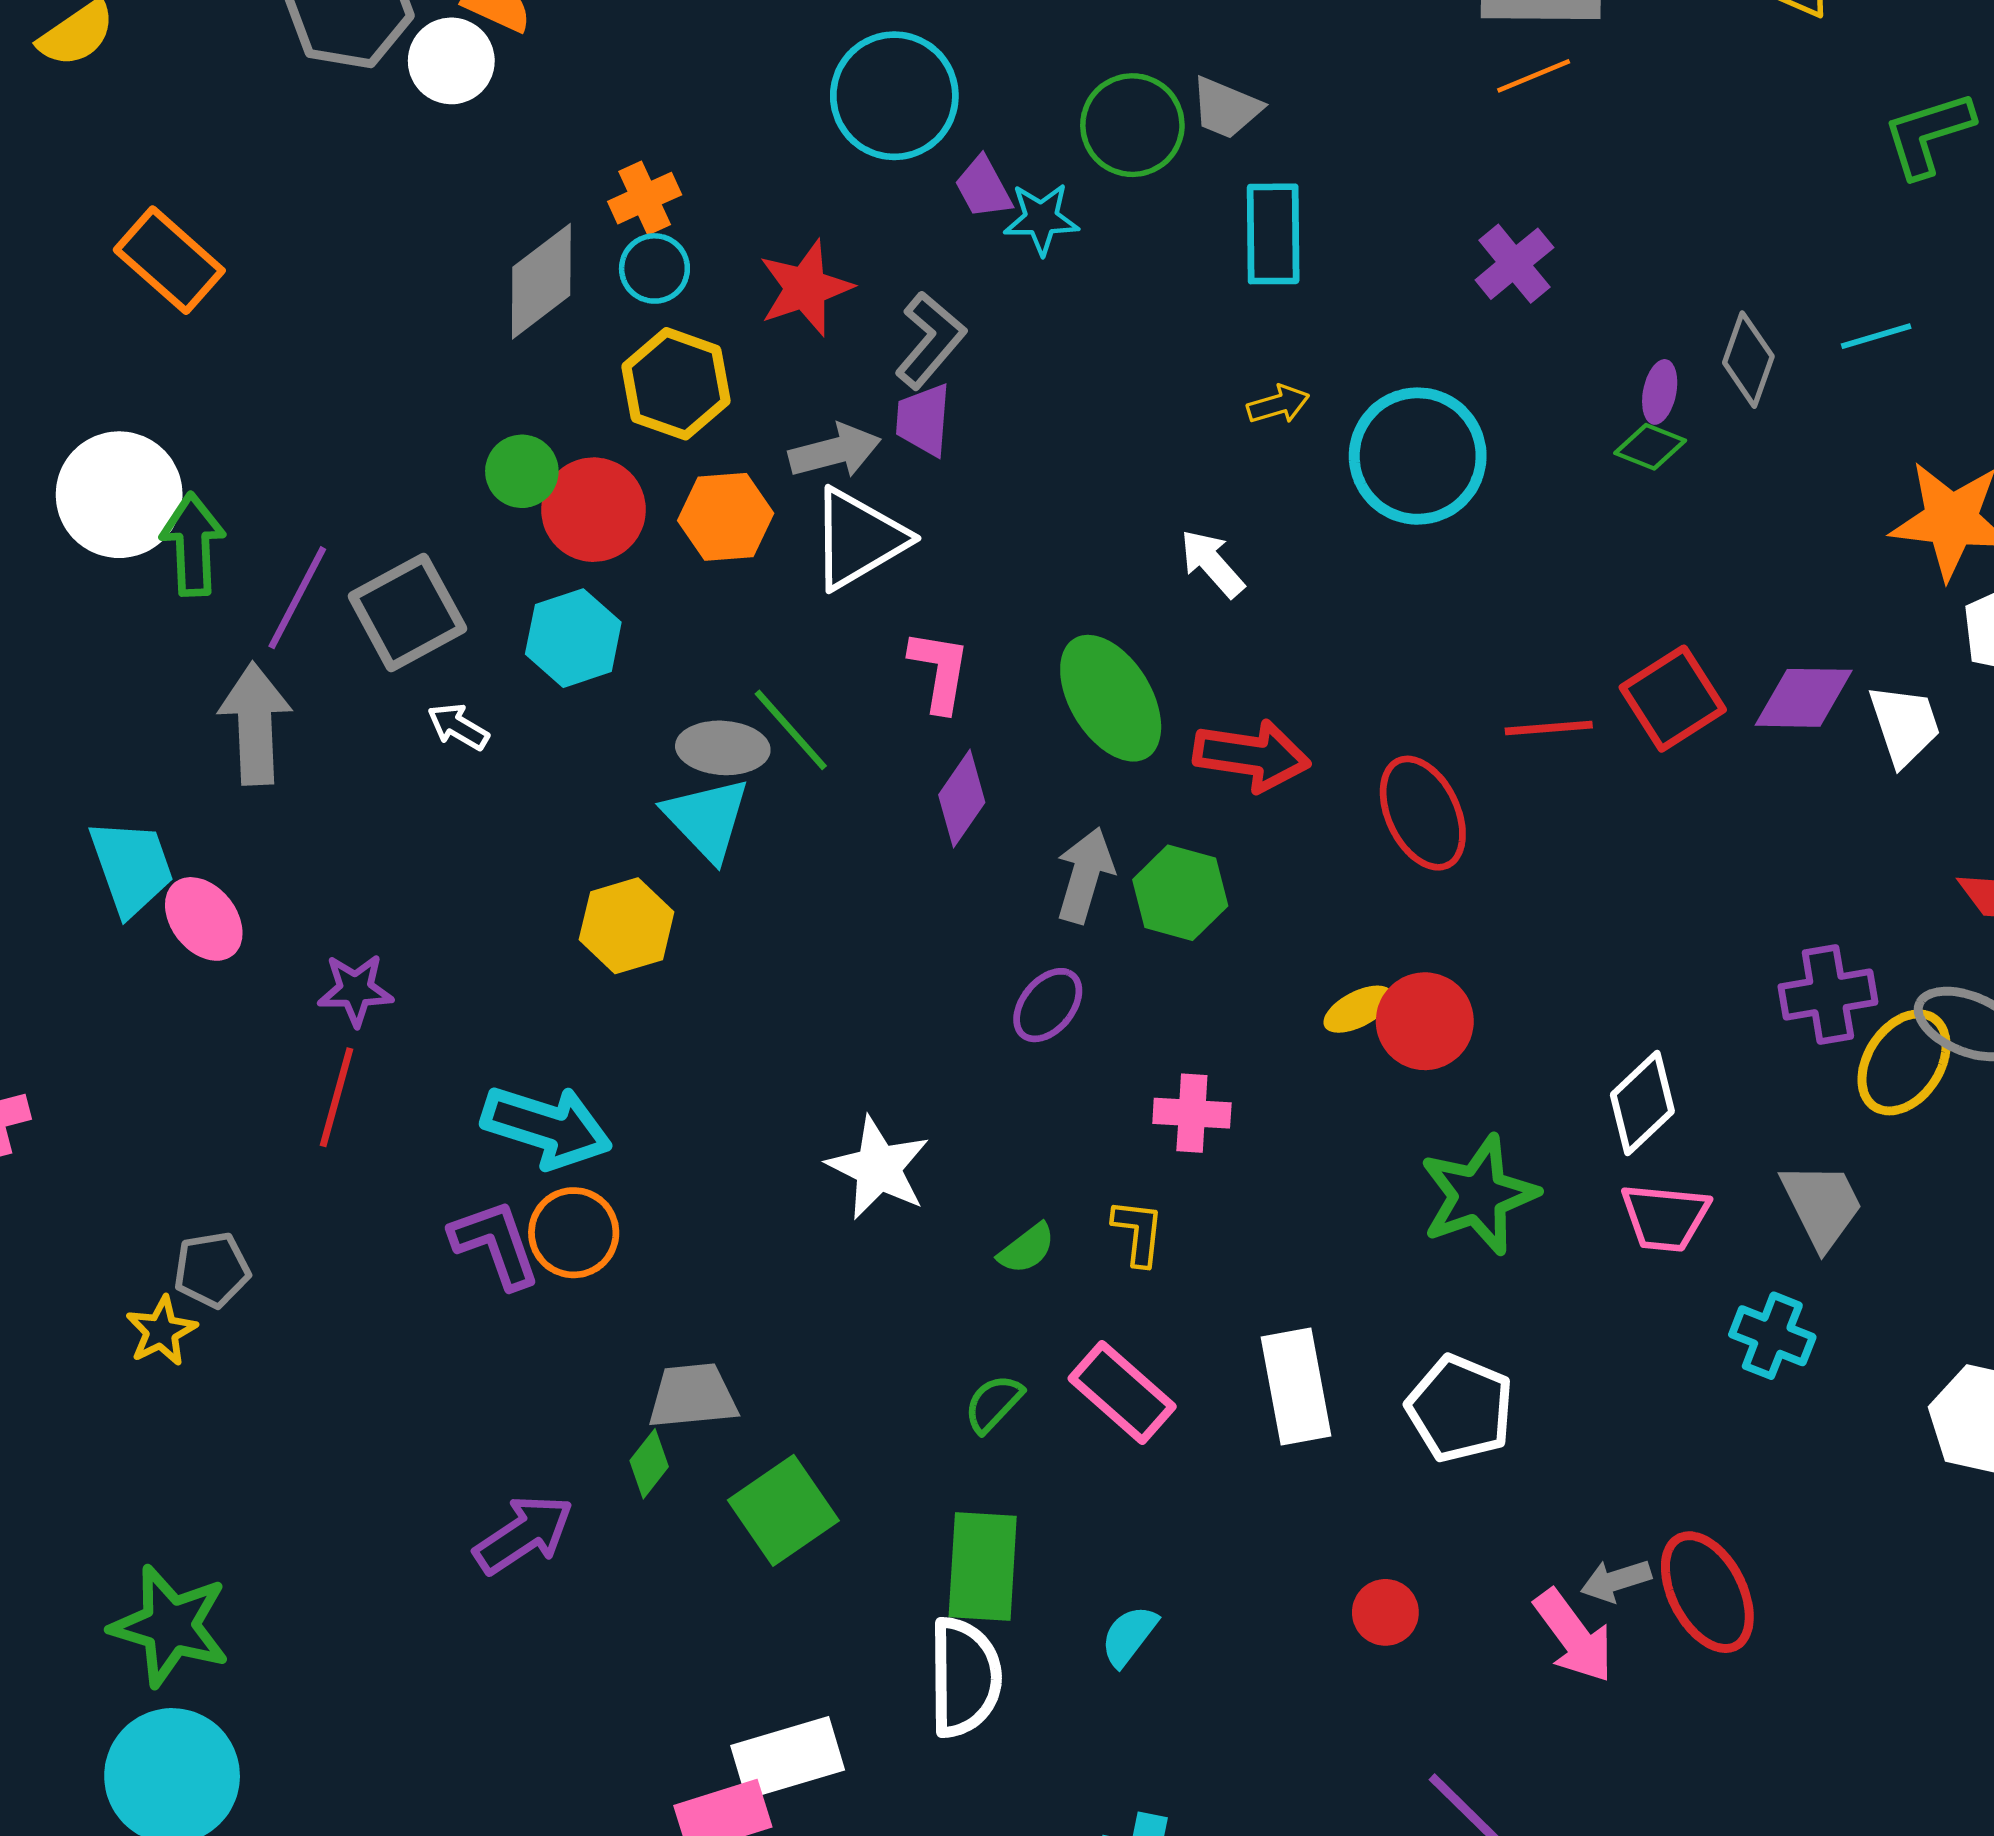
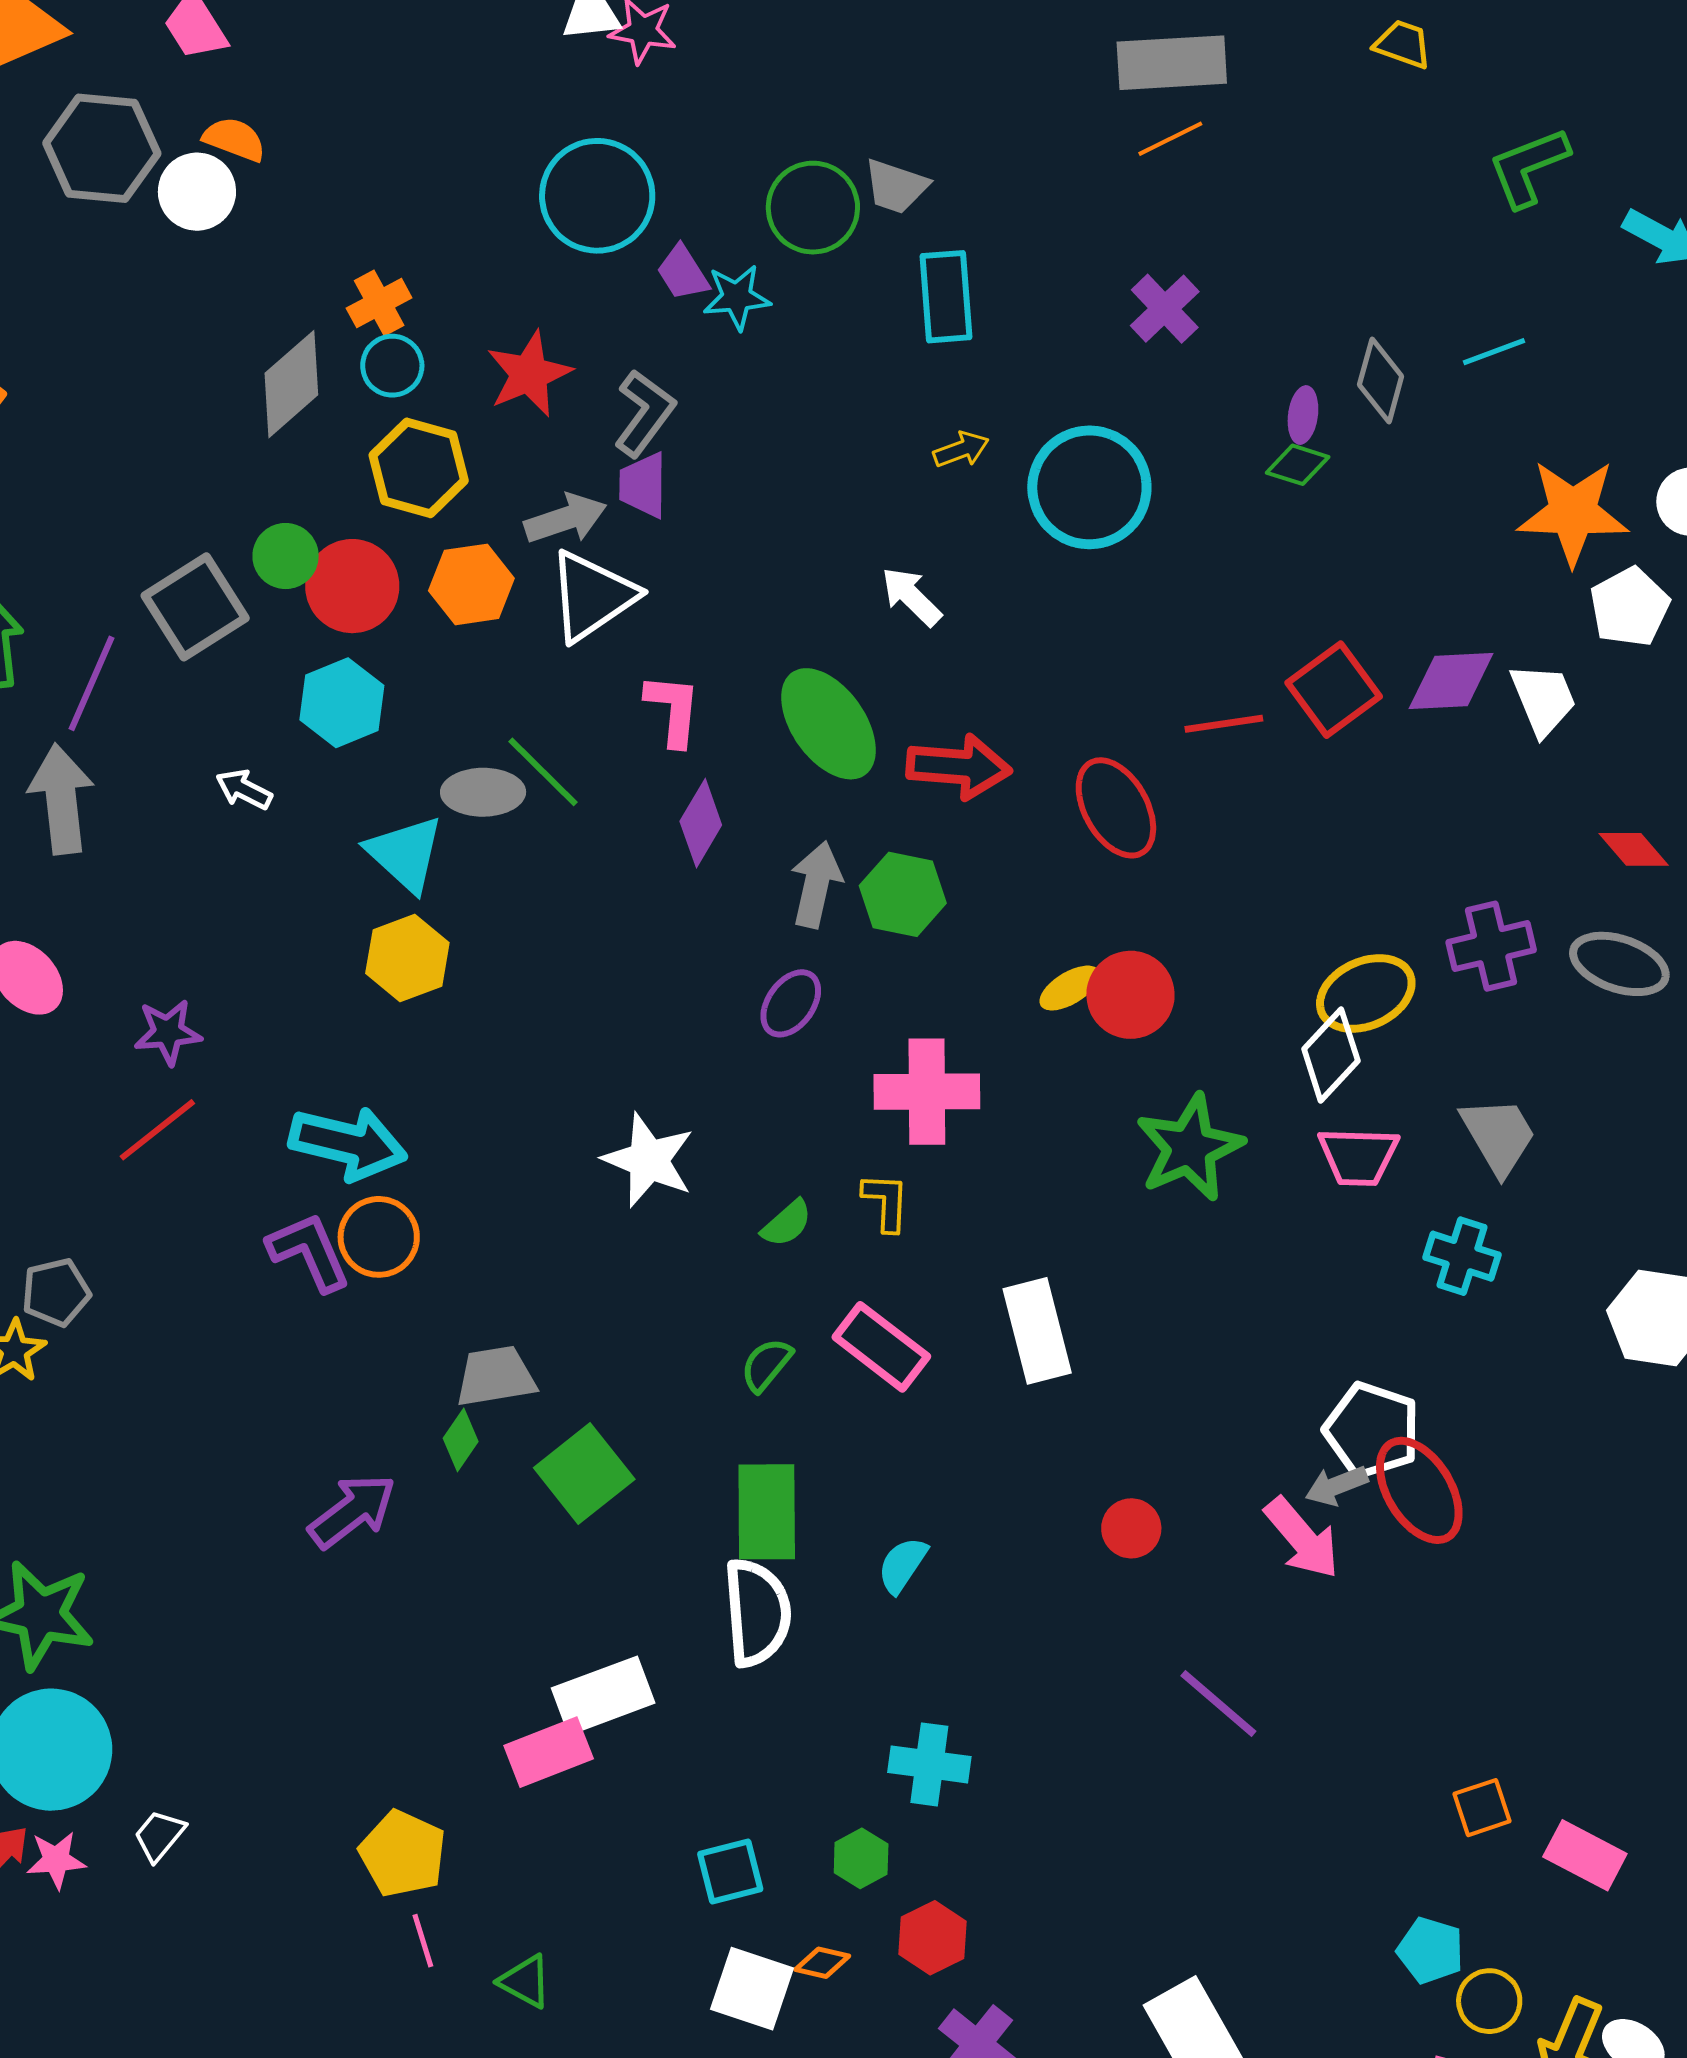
gray square: (407, 612) -> (195, 607), moved
cyan triangle: (707, 819) -> (405, 854), moved
yellow ellipse: (1904, 1062) -> (1366, 993), moved, turned 36
red line: (337, 1097) -> (157, 1130), turned 40
pink cross: (1192, 1113) -> (927, 1092), size x1.5
white pentagon: (1460, 1409) -> (1372, 1430), moved

